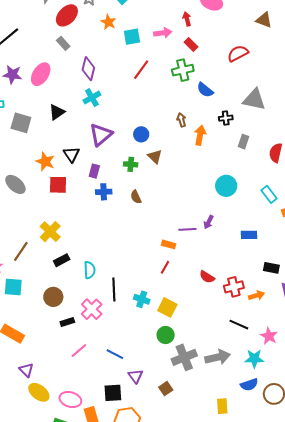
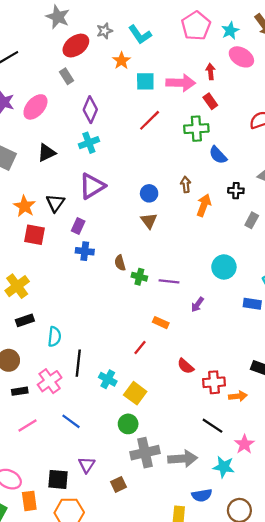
pink arrow: (163, 33) -> (181, 83), size x1.4
blue circle: (141, 134) -> (149, 193), moved
green cross: (131, 164) -> (139, 277), moved
purple line: (187, 229) -> (169, 281), moved
blue rectangle: (249, 235) -> (252, 304), moved
orange rectangle: (169, 244) -> (161, 323), moved
blue line: (115, 354) -> (71, 421), moved
blue semicircle: (249, 385) -> (202, 495), moved

